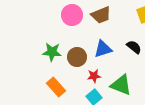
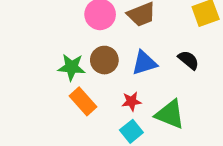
brown circle: (77, 57) -> (104, 60), moved
orange rectangle: (56, 87) -> (83, 101), moved

